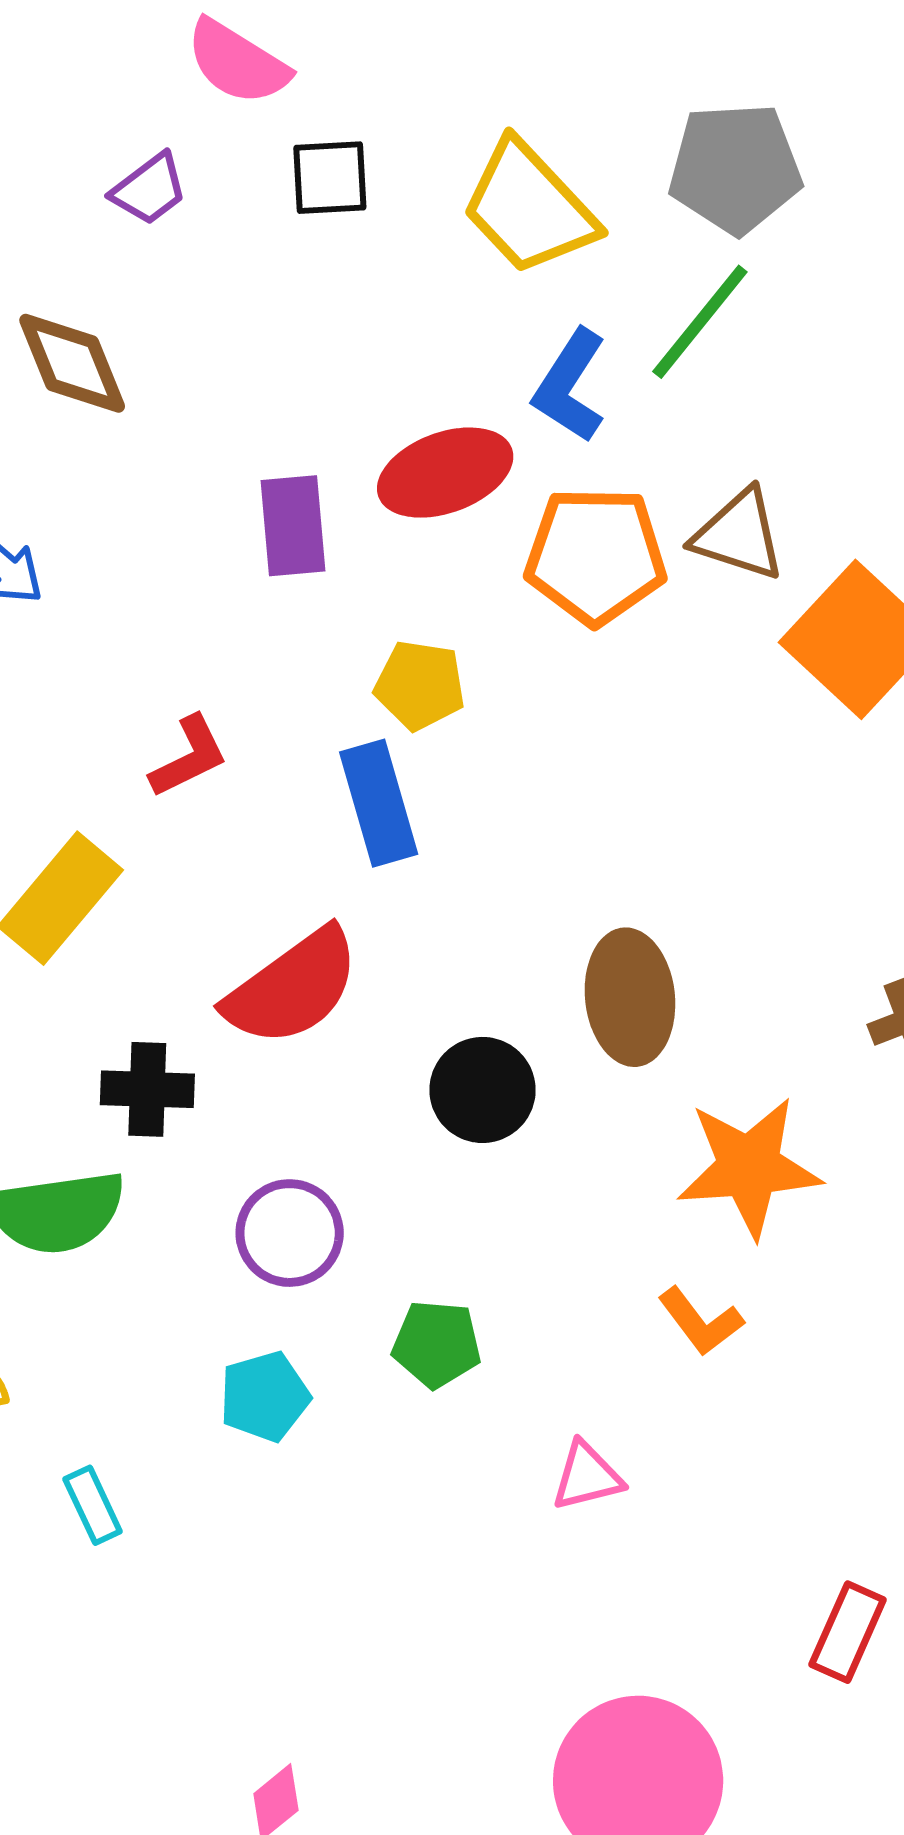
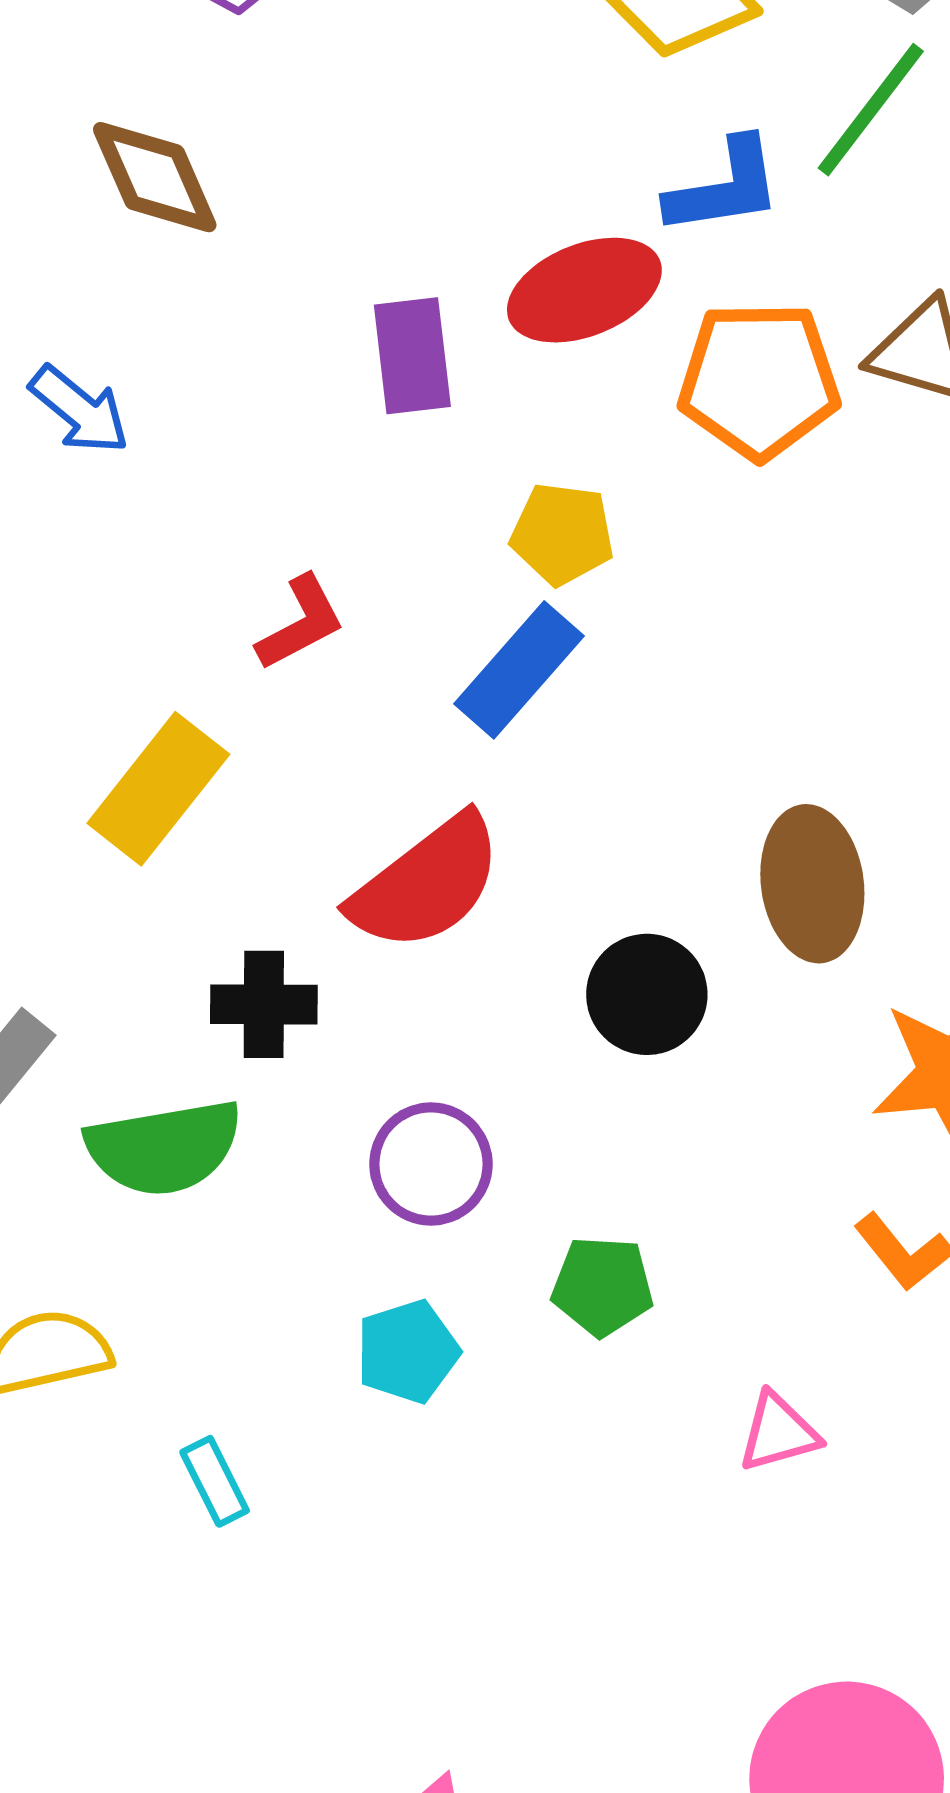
blue L-shape: (570, 386) -> (724, 187), turned -130
blue rectangle: (379, 803) -> (519, 670), turned 59

